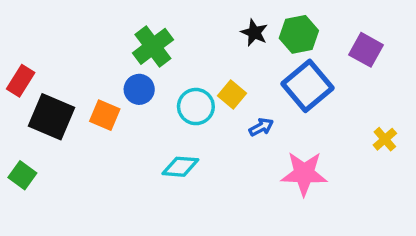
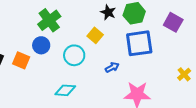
blue square: (308, 86) -> (139, 43), turned 32
yellow square: (232, 94) -> (95, 35), moved

